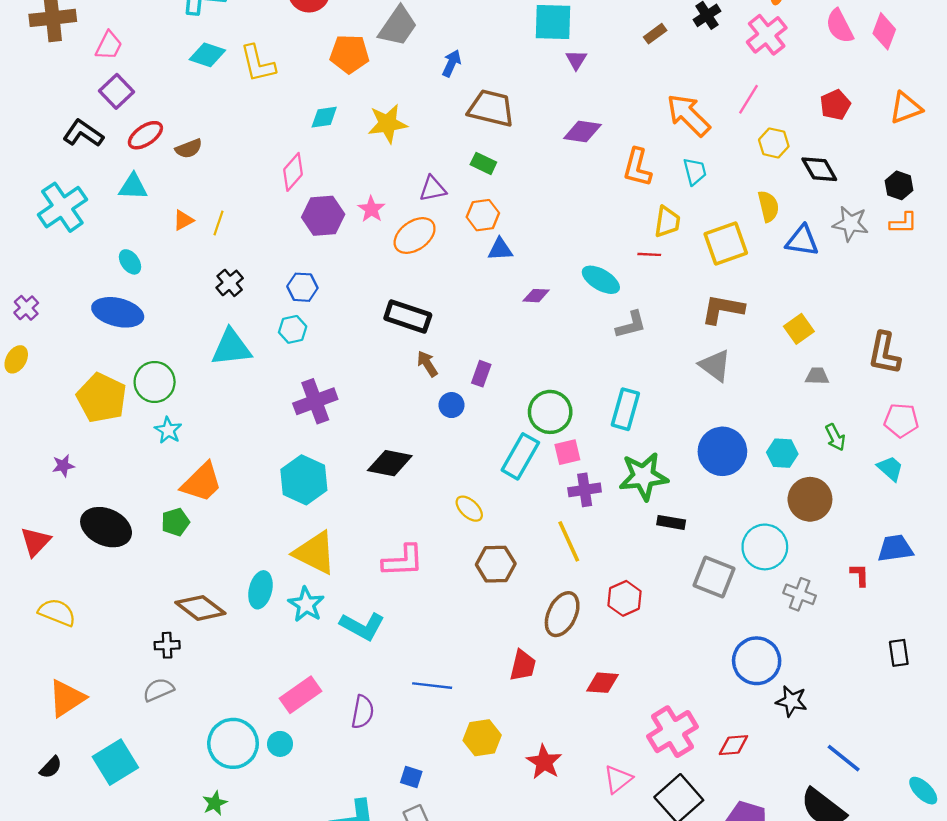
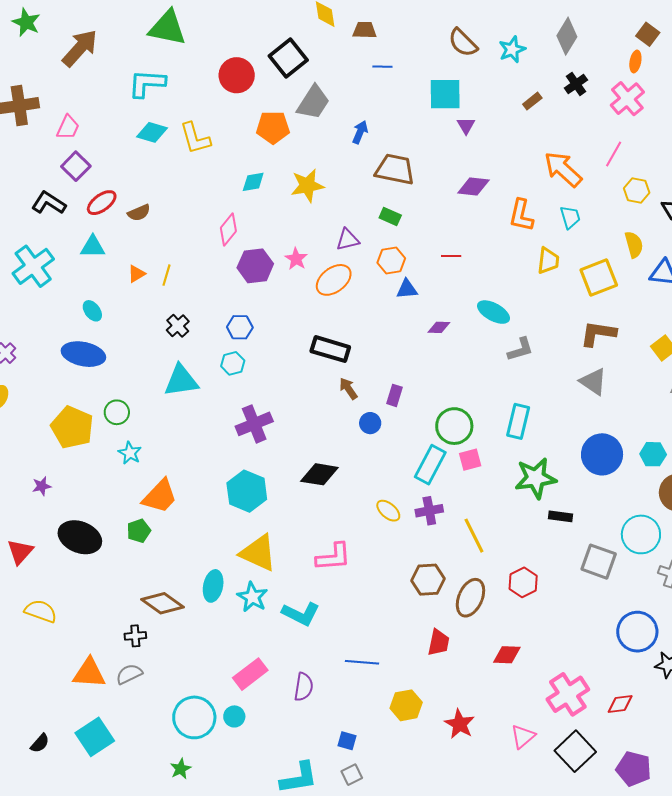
red line: (649, 254) -> (451, 256), moved
green circle: (155, 382) -> (117, 412), size x0.7
purple cross: (585, 490) -> (429, 511), moved
brown hexagon: (496, 564) -> (428, 580), moved
orange triangle: (67, 698) -> (89, 673), moved, turned 39

